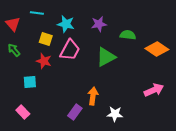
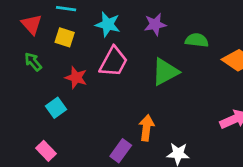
yellow square: (46, 39) -> (65, 37), moved
cyan square: (30, 82) -> (56, 108), turned -32

